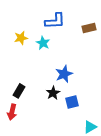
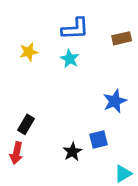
cyan star: (43, 43) -> (70, 59), moved
blue star: (64, 74) -> (115, 101), moved
black star: (53, 93) -> (72, 152), moved

